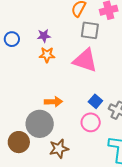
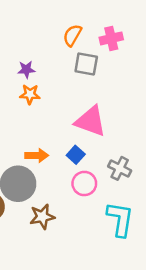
pink triangle: (85, 60) -> (90, 121), moved
blue square: (95, 101) -> (76, 155), moved

